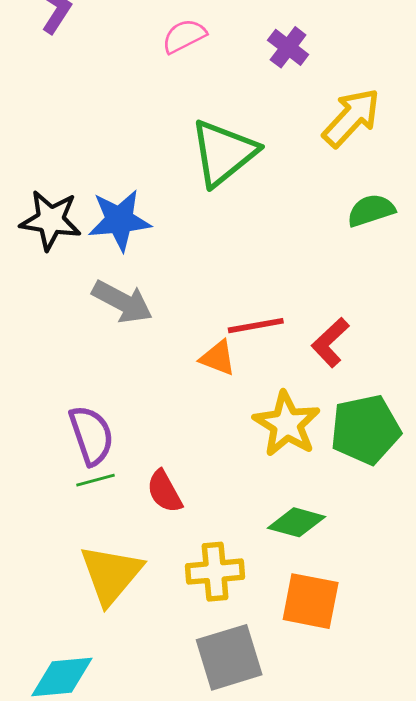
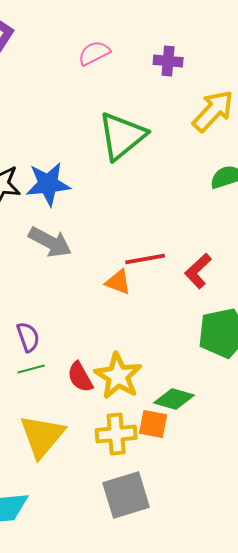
purple cross: (288, 47) -> (168, 61), turned -32
yellow star: (287, 424) -> (118, 376), moved
purple semicircle: (91, 435) -> (28, 337), size x0.7
orange square: (311, 601) -> (153, 424), moved, size x0.7

